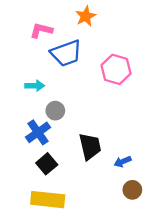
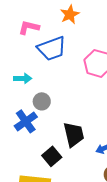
black square: (47, 164) -> (52, 156), moved

